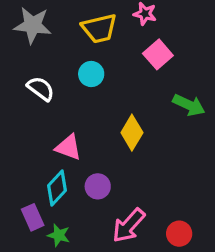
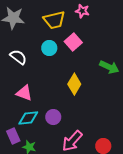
pink square: (158, 54) -> (73, 42), moved
pink triangle: (68, 147) -> (24, 93), moved
cyan diamond: (57, 188) -> (28, 118), turned 40

